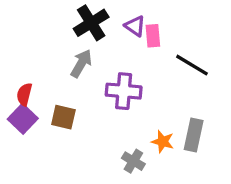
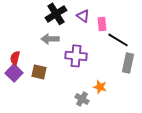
pink rectangle: (153, 36) -> (102, 24), moved
gray arrow: (81, 63) -> (50, 39), turned -120
gray rectangle: (194, 135) -> (128, 63), moved

